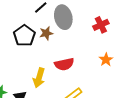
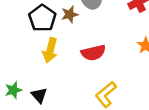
yellow arrow: (39, 78) -> (50, 50), moved

